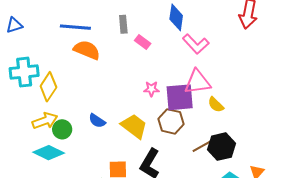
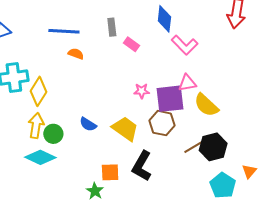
orange semicircle: (87, 50) -> (76, 54), size x0.6
pink triangle: (197, 82) -> (187, 83), size x0.7
yellow semicircle: (216, 105) -> (206, 105), size x1.5
yellow arrow: (45, 121) -> (36, 126), turned -60

